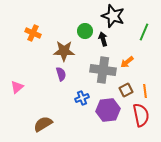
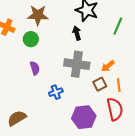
green circle: (85, 31) -> (31, 39), moved
brown star: (64, 51) -> (38, 15), moved
orange arrow: (127, 62) -> (108, 66), moved
purple hexagon: (108, 110) -> (84, 117), moved

